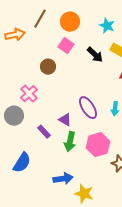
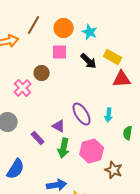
cyan star: (107, 26) -> (90, 32), moved
pink square: (66, 46) -> (60, 52), turned -35
pink cross: (29, 94) -> (23, 88), moved

